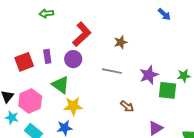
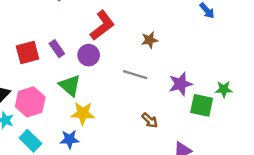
purple rectangle: (47, 56) -> (57, 49), turned -32

